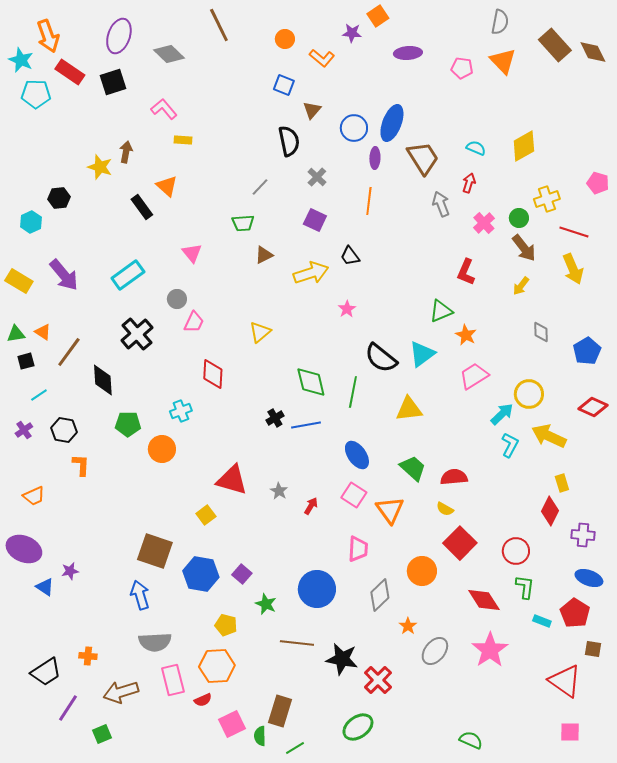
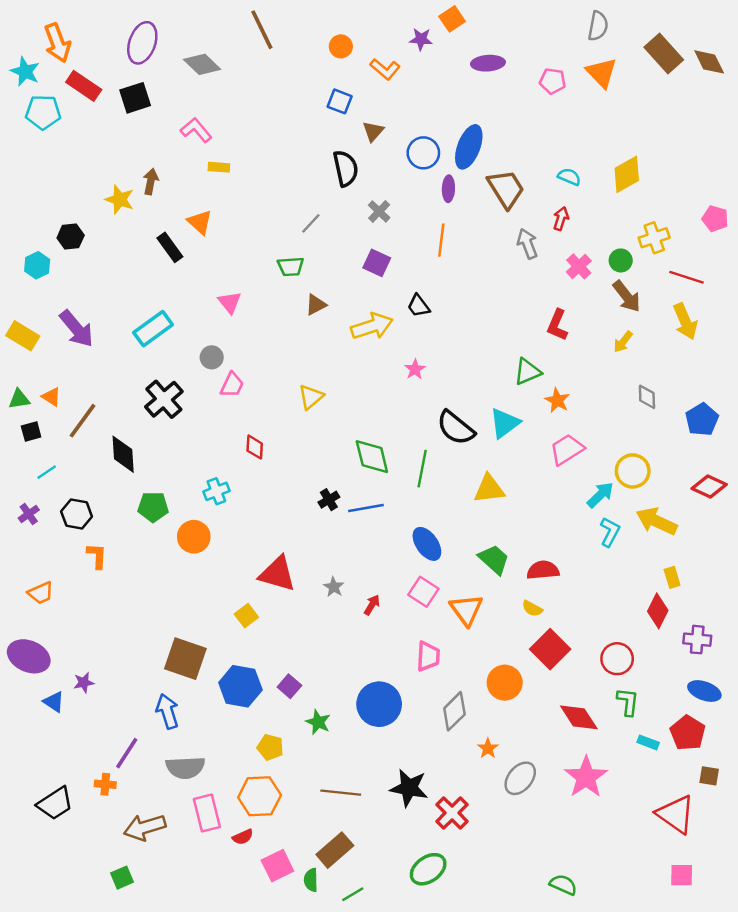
red diamond: (213, 374) -> (255, 447), size x0.7
brown line: (297, 643) -> (341, 793), moved
purple line: (68, 708) -> (127, 753), moved
brown rectangle: (280, 711) -> (335, 850), turned 32

